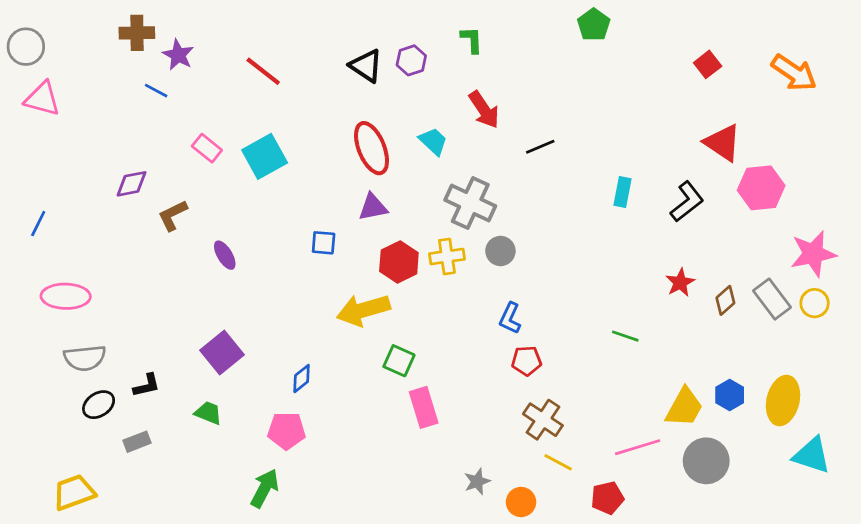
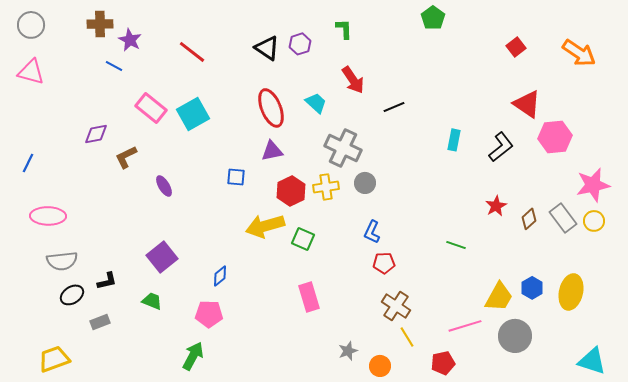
gray circle: (26, 47) -> (31, 25), moved
pink rectangle: (207, 148) -> (151, 108), size x1.4
green square: (399, 361) -> (303, 239), moved
cyan triangle: (812, 455) -> (592, 361), moved
yellow line: (558, 462) -> (407, 337), turned 30

